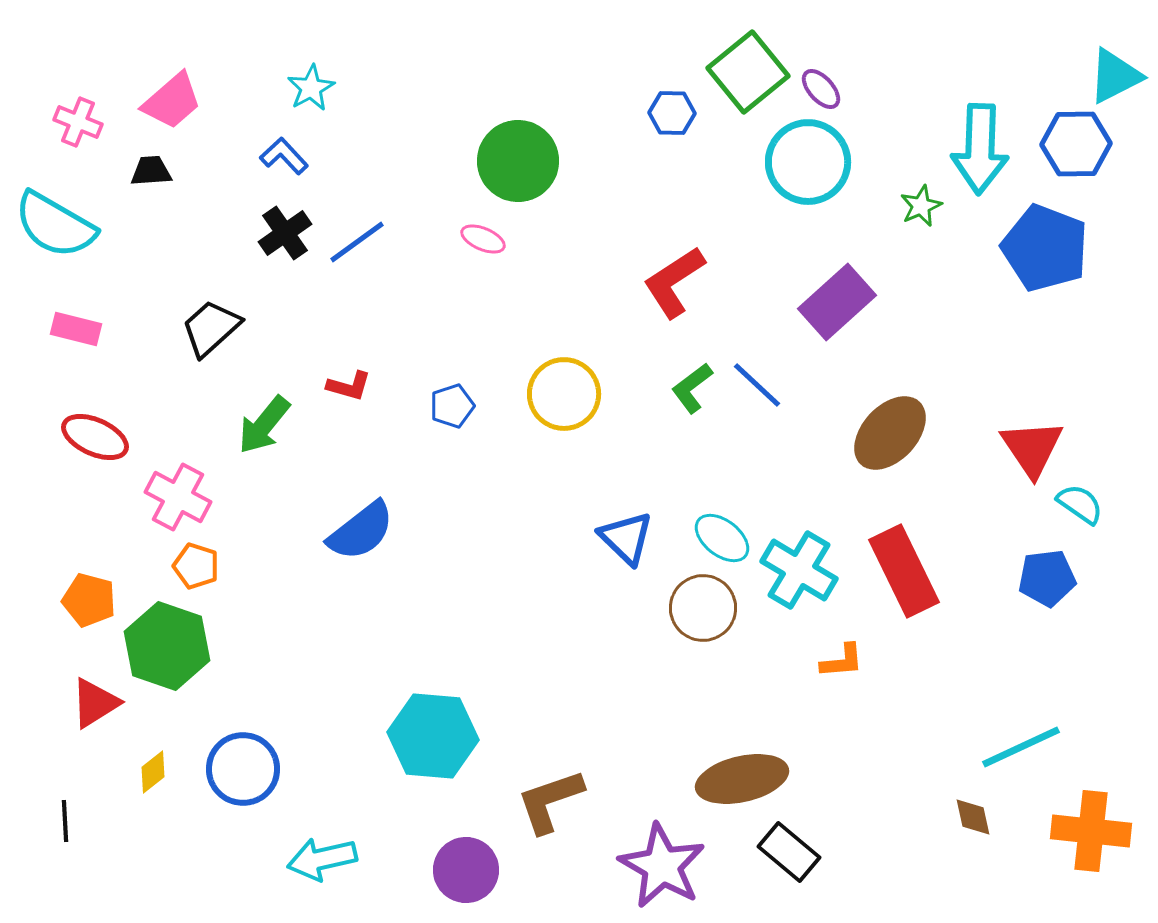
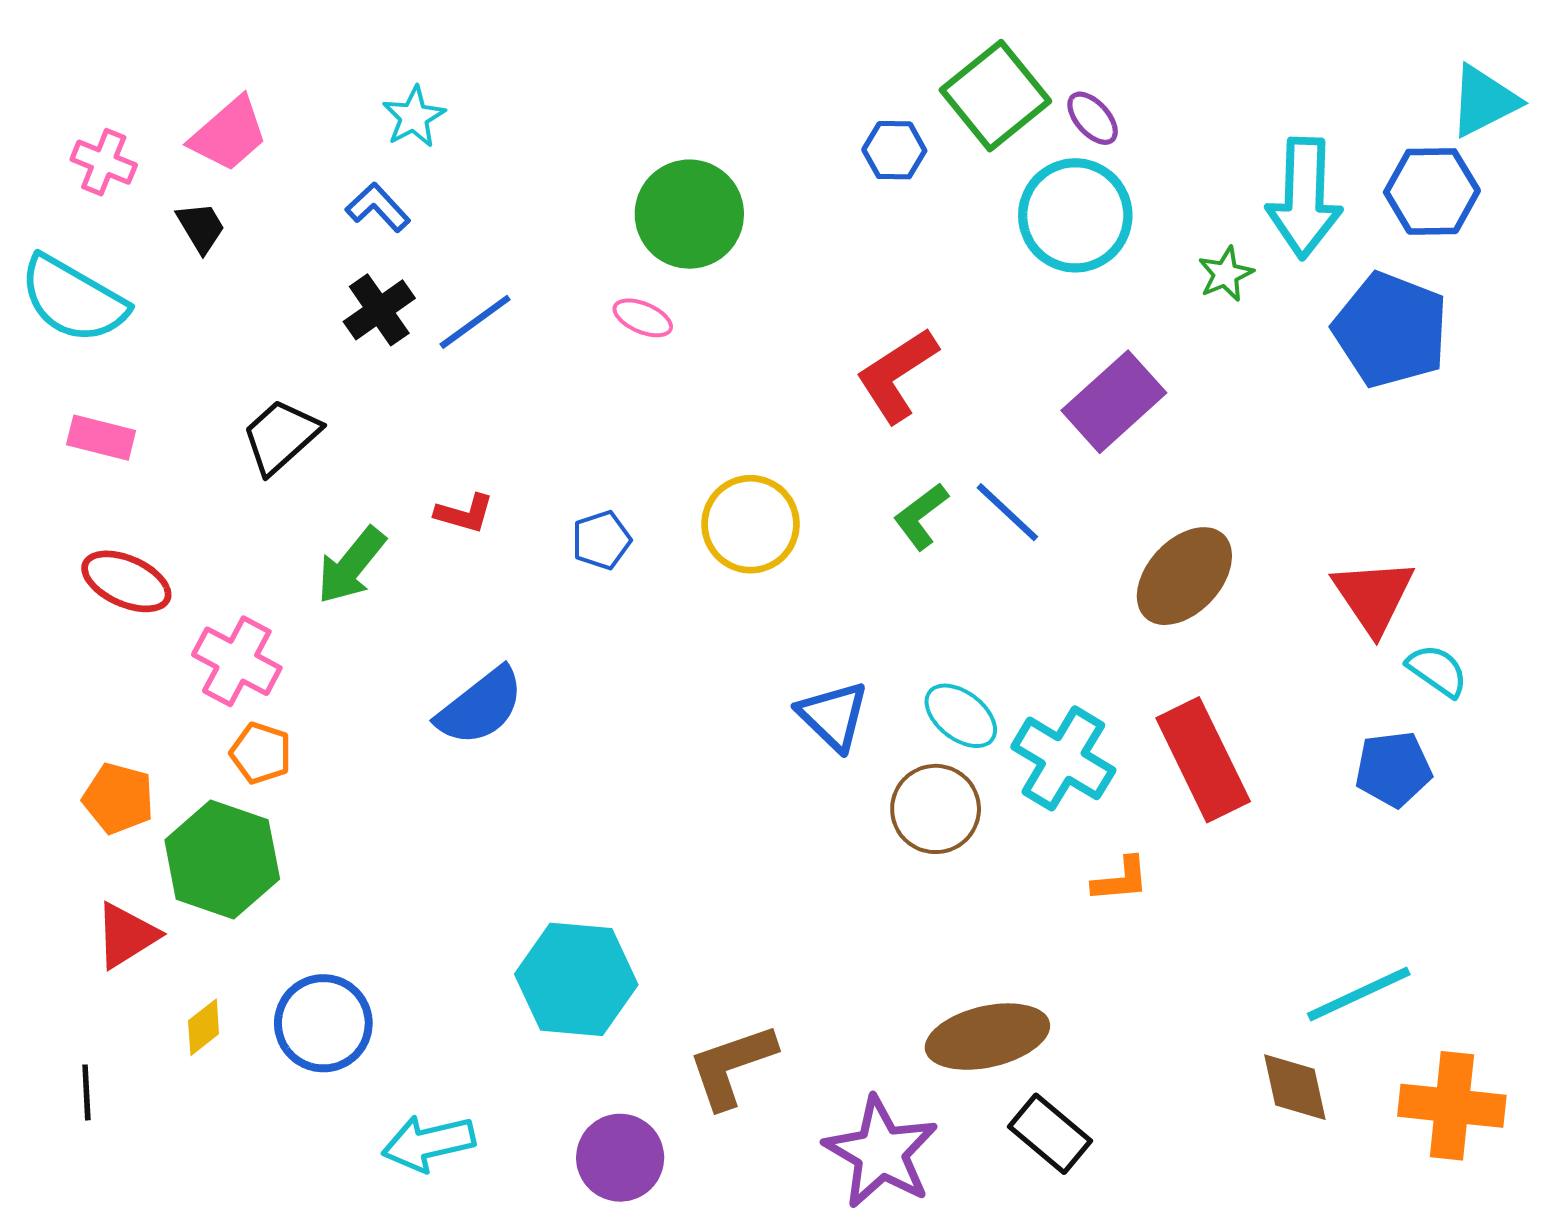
black trapezoid: (151, 171) -> (201, 227), turned 63
brown diamond: (973, 817) -> (1295, 1087), size x1.4

